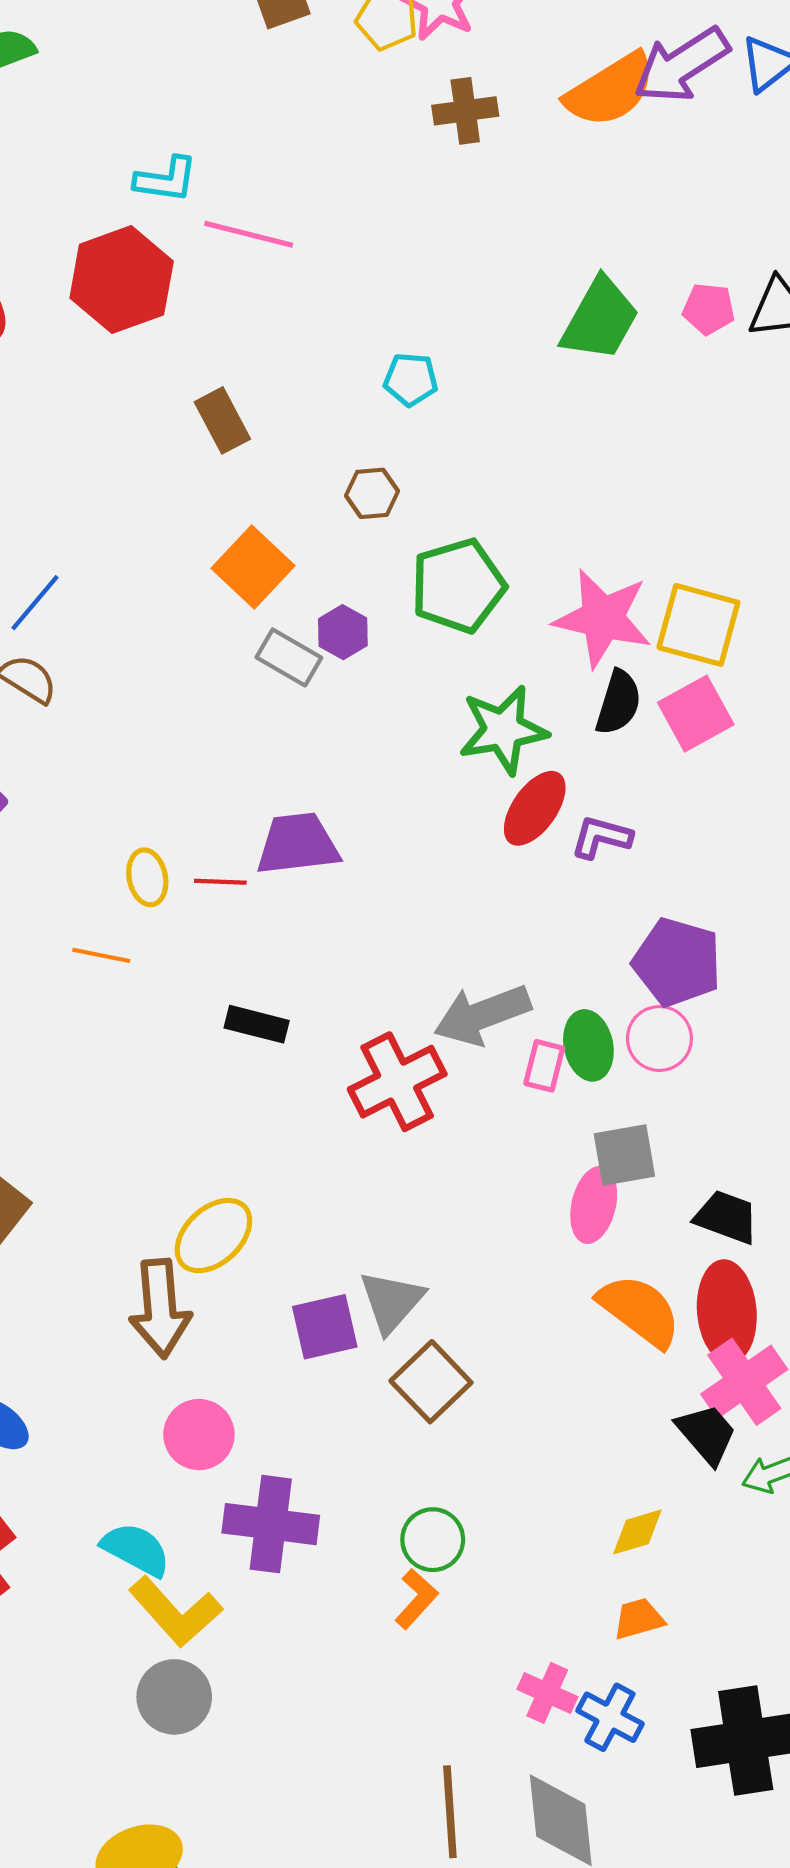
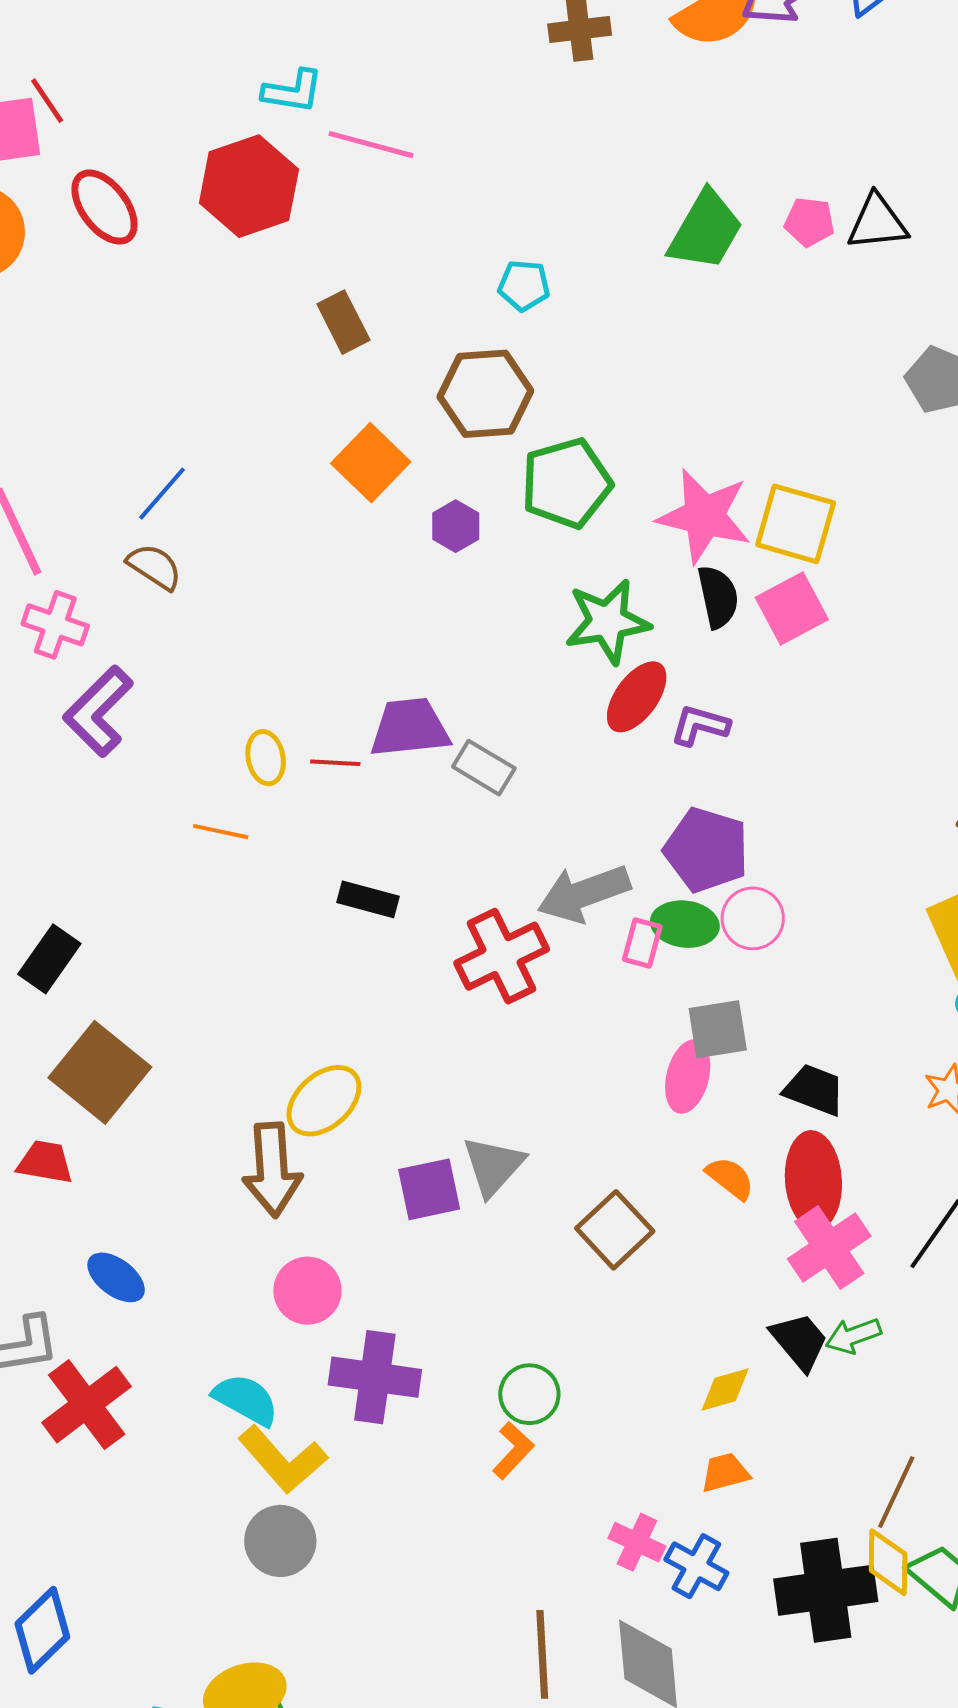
brown hexagon: (372, 493) -> (485, 394), size x1.8
gray rectangle: (289, 657) -> (484, 768), moved
black semicircle: (618, 703) -> (718, 597), turned -30
purple pentagon: (677, 962) -> (706, 850), moved
green ellipse: (588, 1045) -> (685, 924), turned -72
orange semicircle: (640, 1311) -> (730, 1178), size x0.6
brown square: (431, 1382) -> (615, 1230), moved
black trapezoid: (707, 1434) -> (799, 1341), moved

